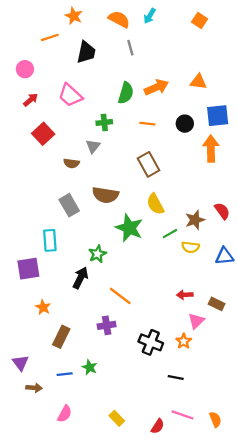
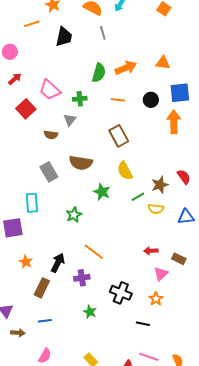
pink trapezoid: (70, 95) -> (50, 90), moved
green star: (129, 228) -> (102, 192), size x0.7
black arrow: (80, 278) -> (58, 263), moved
orange star: (184, 341) -> (156, 299), moved
green star: (90, 367) -> (90, 312), moved

